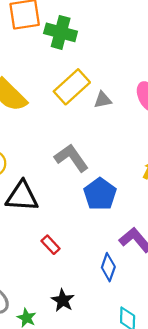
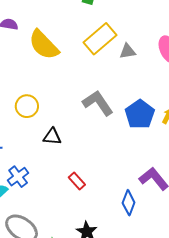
blue pentagon: (100, 194) -> (140, 114), moved
black triangle: (22, 196) -> (52, 137), size x0.6

